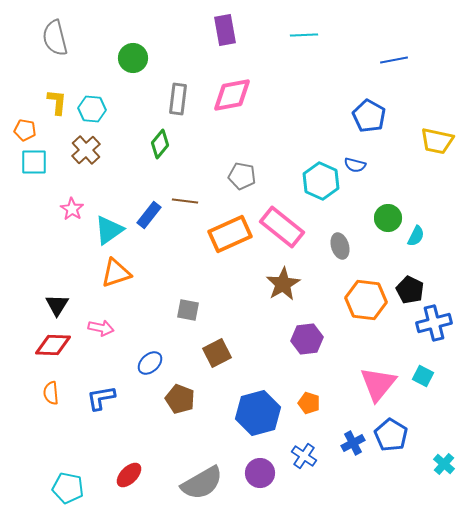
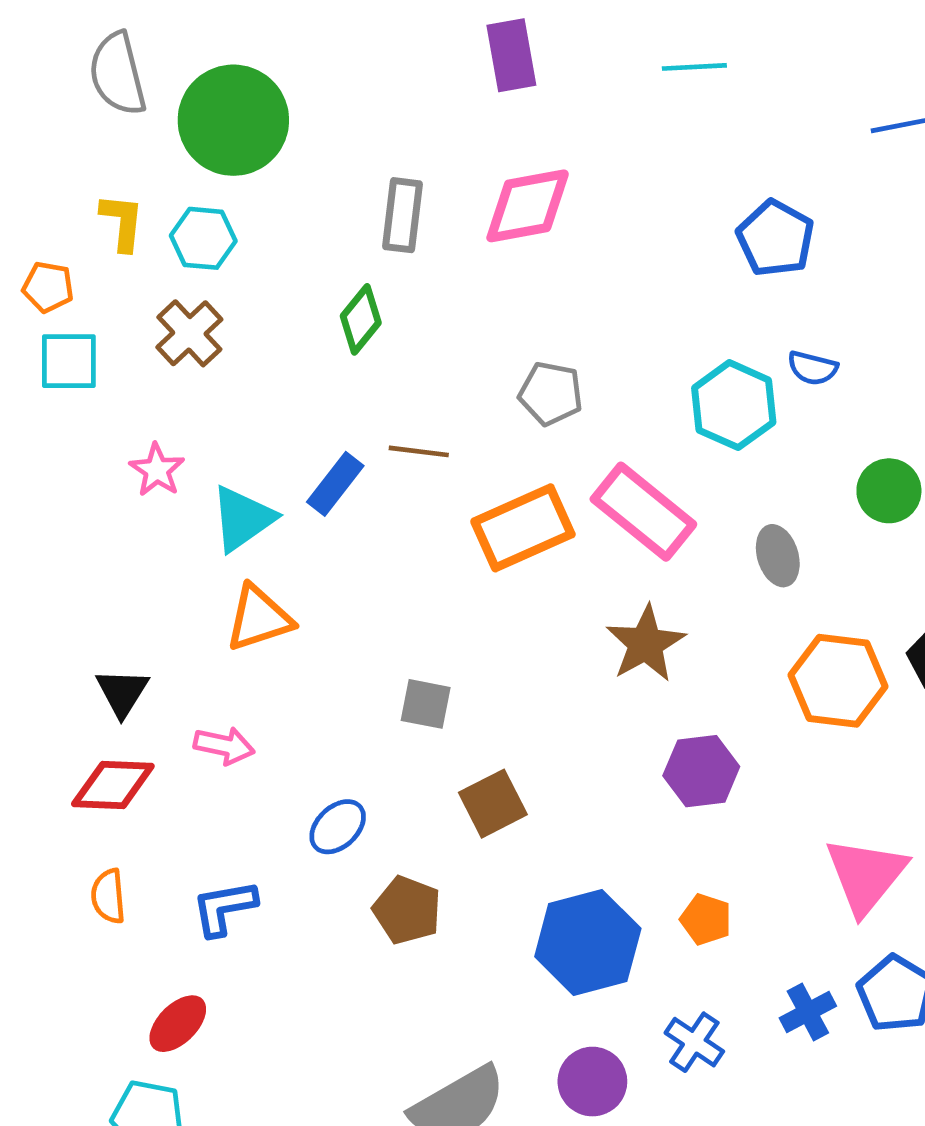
green circle: (133, 58) -> (233, 120), moved, size x1.6
blue pentagon: (369, 116) -> (775, 238), moved
red ellipse: (129, 475) -> (178, 1024), moved

